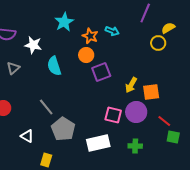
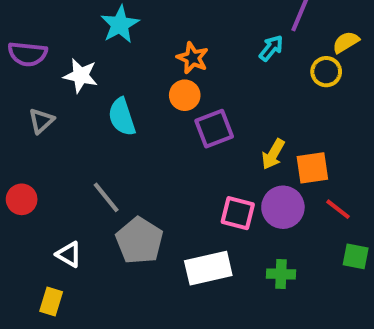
cyan star: (64, 22) -> (120, 24), moved
cyan arrow: (112, 31) -> (271, 48), moved, turned -72
red line: (164, 121) -> (338, 209), moved
yellow rectangle: (46, 160) -> (51, 302), moved

